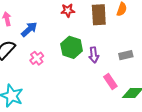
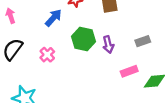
blue arrow: (29, 29) -> (53, 18), moved
pink rectangle: (110, 82) -> (129, 71), turned -70

